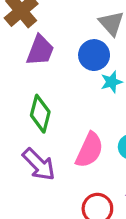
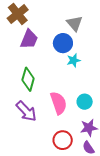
pink semicircle: (89, 150) -> (59, 103), turned -45

